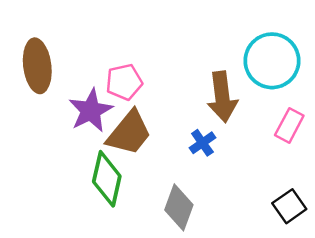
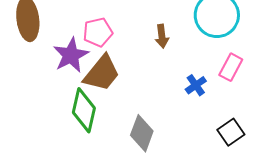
brown arrow: (222, 97) -> (162, 36), moved, size x0.6
blue cross: (202, 143) -> (196, 85), moved

